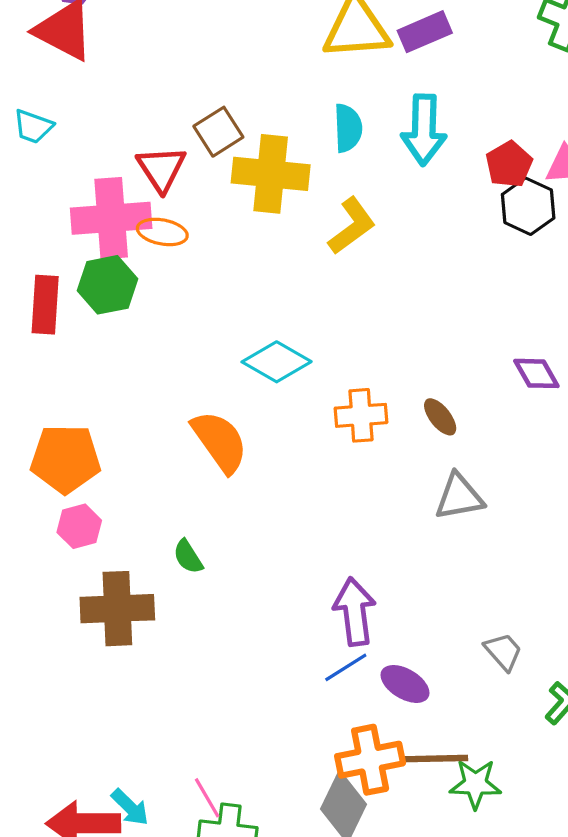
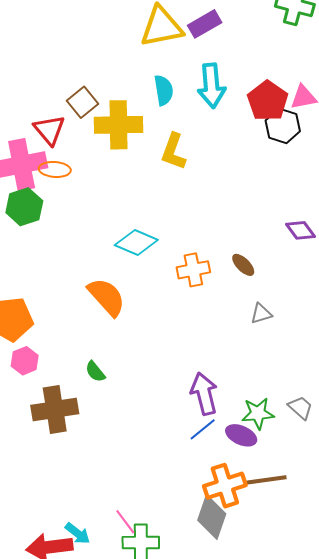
red pentagon: (509, 164) -> (268, 101), size x1.4
yellow L-shape: (352, 226) -> (173, 151), turned 153
gray triangle: (459, 497) -> (261, 314), size x0.7
green star: (475, 784) -> (258, 413), moved

